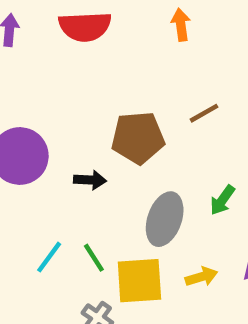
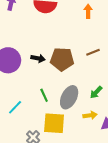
black arrow: (90, 180) -> (38, 58), moved
green line: (94, 258) -> (44, 95), moved
yellow arrow: (201, 277) -> (90, 115), moved

